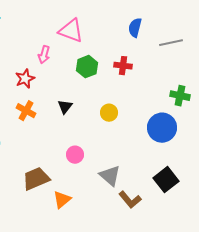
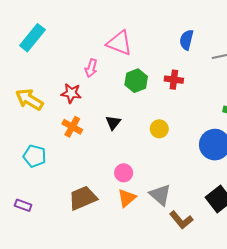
red star: (25, 79) -> (71, 93), turned 30
orange triangle: (62, 200) -> (127, 198), moved

